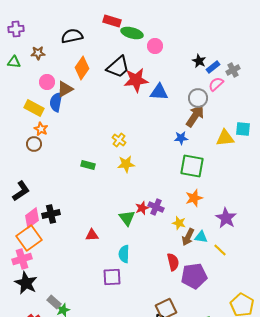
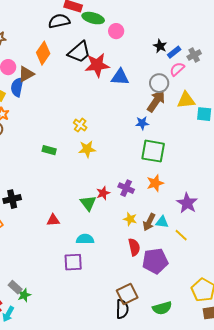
black semicircle: (72, 36) -> (59, 21), moved
yellow triangle: (225, 138) -> (186, 100), moved
purple cross: (156, 207) -> (126, 188), moved
yellow star: (179, 223) -> (130, 219), moved
cyan semicircle: (124, 254) -> (85, 239), turned 90

